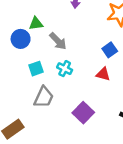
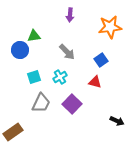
gray arrow: (58, 41) -> (67, 52), moved
cyan cross: (65, 69) -> (60, 77), turned 32
purple square: (83, 113) -> (72, 104), moved

